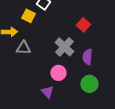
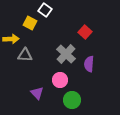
green circle: (89, 84) -> (72, 100), moved
purple triangle: (47, 92) -> (37, 93), moved

